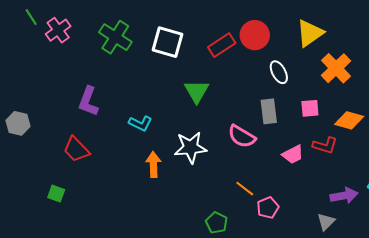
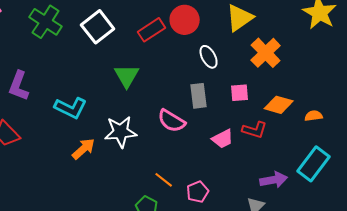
white square: (167, 42) -> (98, 27), turned 36
cyan L-shape: (140, 123) -> (71, 108), size x1.4
orange arrow: (153, 164) -> (84, 149), turned 50
orange line: (245, 189) -> (164, 180), moved

